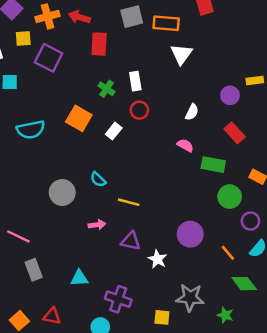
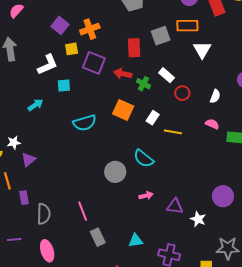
red arrow: (79, 17) -> (123, 74), moved
gray square: (132, 17) -> (161, 36), moved
white rectangle: (135, 81) -> (166, 75), turned -35
red circle: (139, 110) -> (182, 93), moved
cyan semicircle: (98, 180) -> (144, 159), size x1.5
yellow line: (129, 202) -> (173, 132), moved
pink line: (18, 236) -> (83, 211), turned 48

